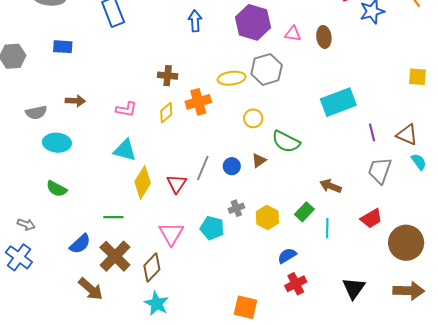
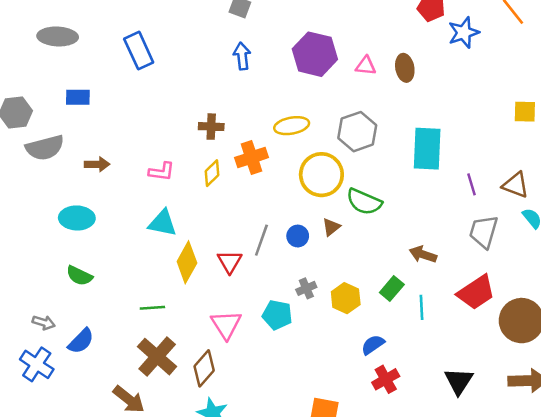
gray hexagon: (267, 69) -> (357, 132), moved
cyan rectangle: (338, 102) -> (427, 149), turned -64
gray semicircle: (36, 112) -> (45, 148), moved, size x1.4
yellow circle: (253, 118) -> (321, 175), size x1.8
red trapezoid: (371, 218) -> (476, 292), size x1.4
blue semicircle: (80, 244) -> (81, 341), moved

